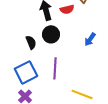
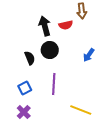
blue square: (26, 72) -> (25, 88), size x0.6

